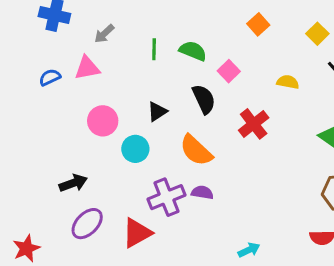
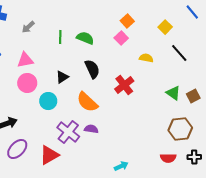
pink triangle: (87, 68) -> (25, 60), moved
pink square: (229, 71) -> (121, 38), moved
purple cross: (166, 197) -> (68, 132), turned -30

